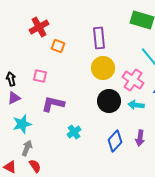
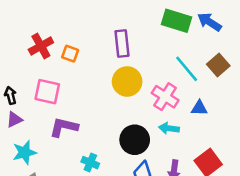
red cross: (39, 27) -> (41, 46), moved
pink square: (40, 76) -> (47, 92), size x1.5
black circle: (109, 101) -> (135, 140), moved
cyan cross: (74, 132) -> (90, 163), turned -32

